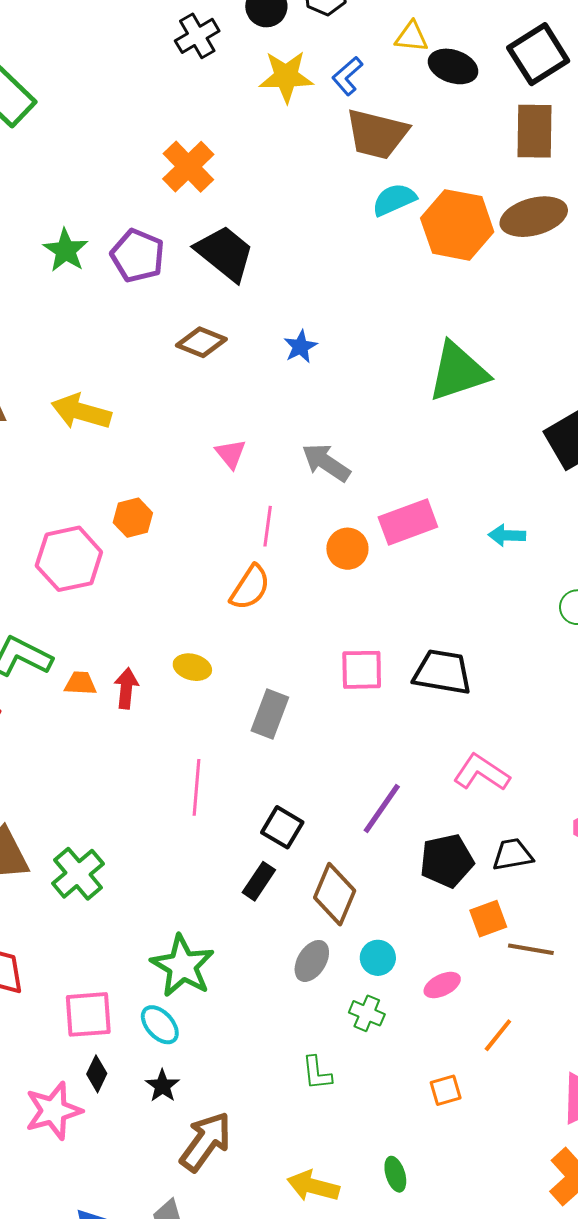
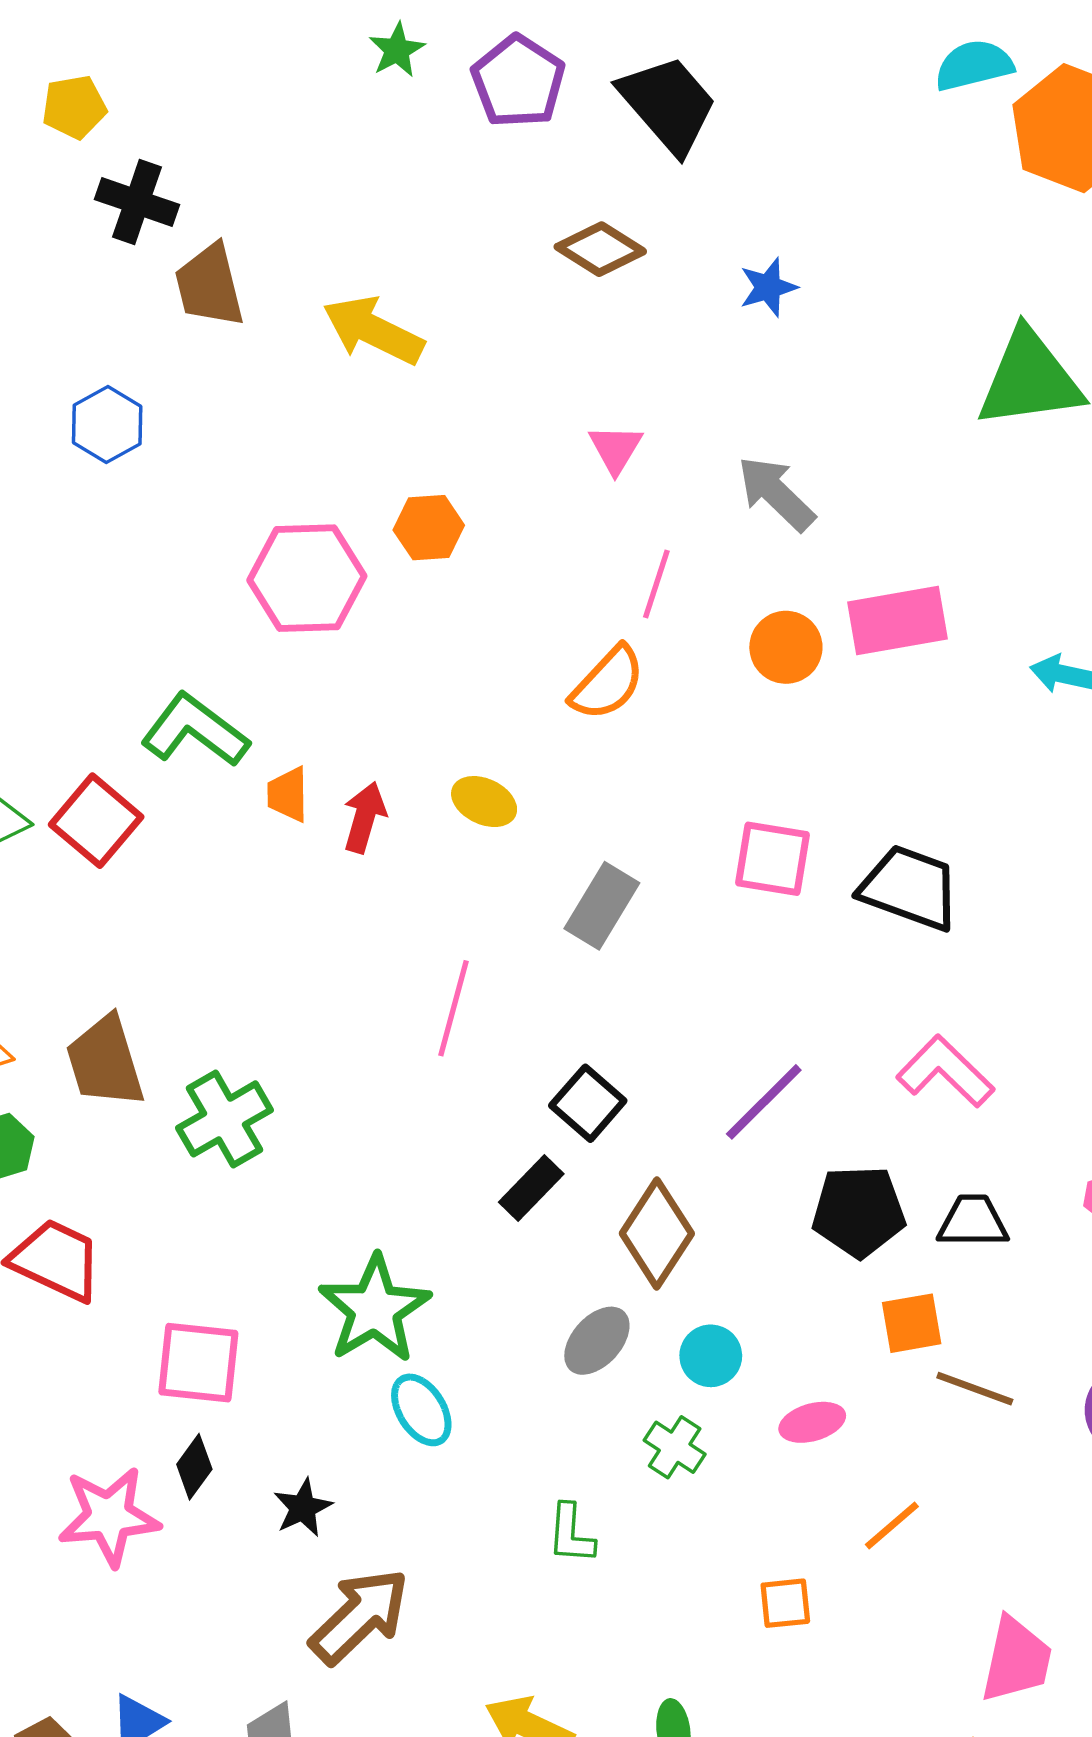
green star: (66, 250) -> (397, 50), size x0.7
orange trapezoid: (80, 683) -> (288, 794), turned -104
cyan ellipse: (160, 1025) -> (421, 1410), moved

